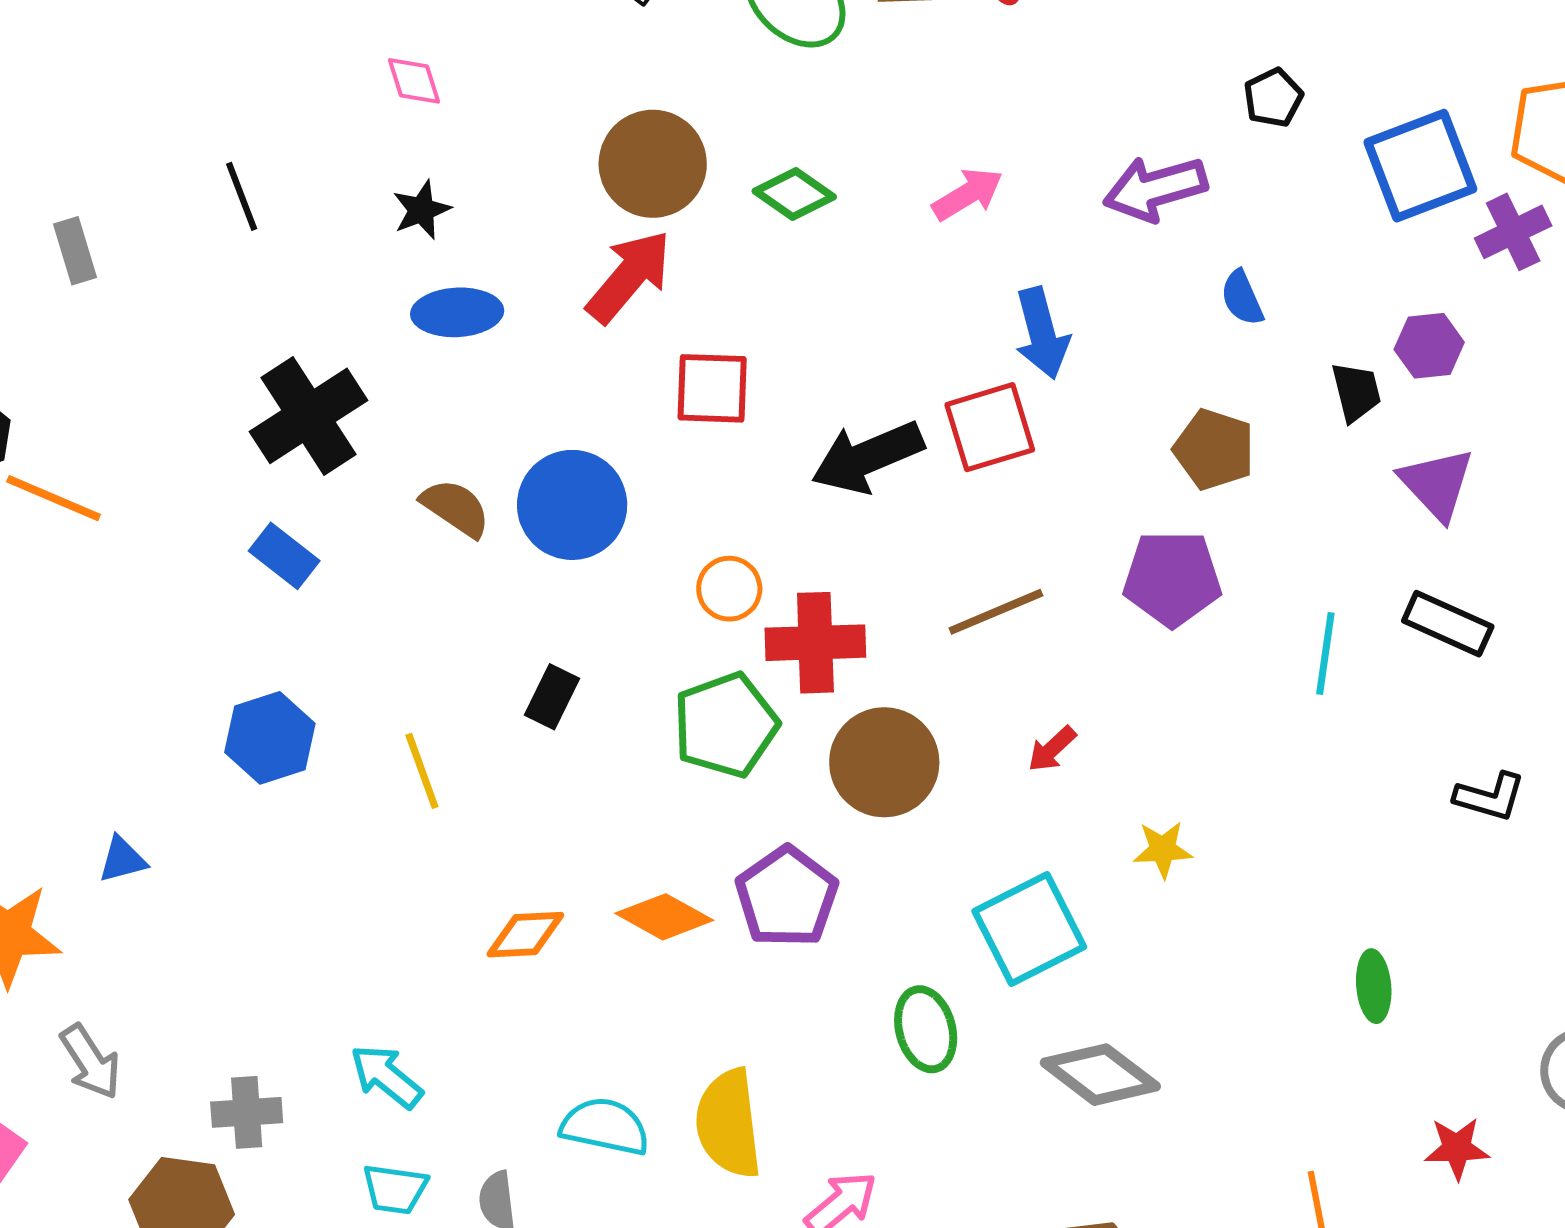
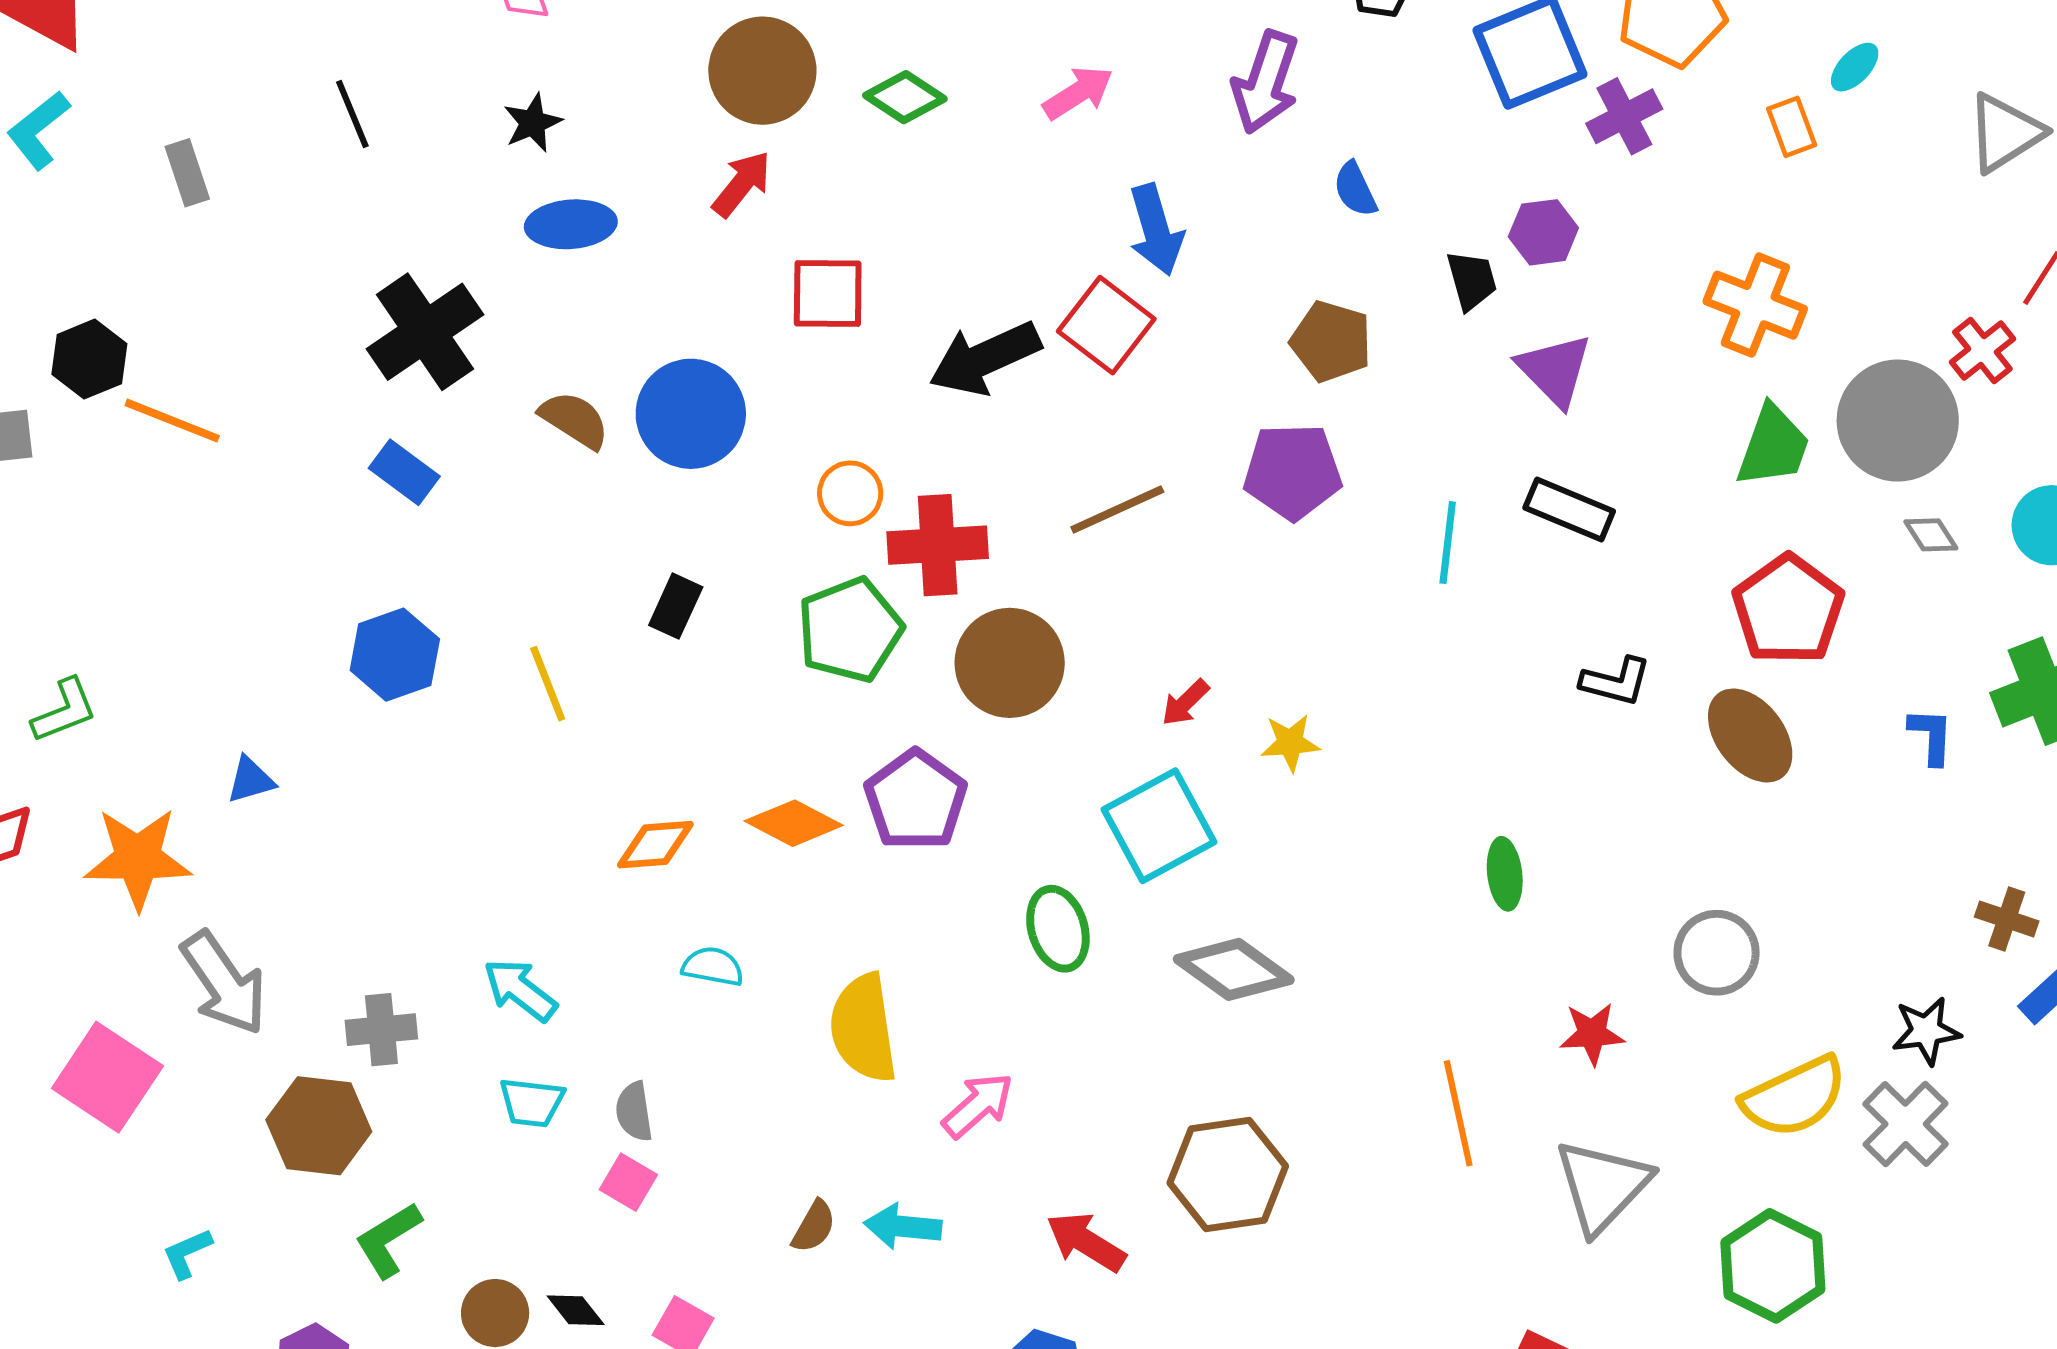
purple arrow: (1155, 189) -> (1266, 82), turned -54
red arrow: (629, 276) -> (742, 184), size x0.7
red square: (990, 427) -> (1106, 325), turned -34
red arrow: (1052, 749) -> (1185, 703), moved
gray arrow: (90, 1062) -> (224, 983), size x1.4
cyan semicircle: (605, 1126) -> (713, 967), moved, size x0.7

